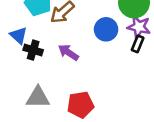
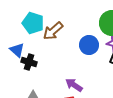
purple arrow: (68, 52) -> (74, 85), moved

